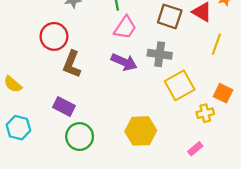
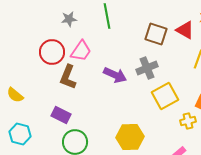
pink trapezoid: (125, 28) -> (81, 51), moved
gray cross: (160, 54) -> (147, 68), turned -30

